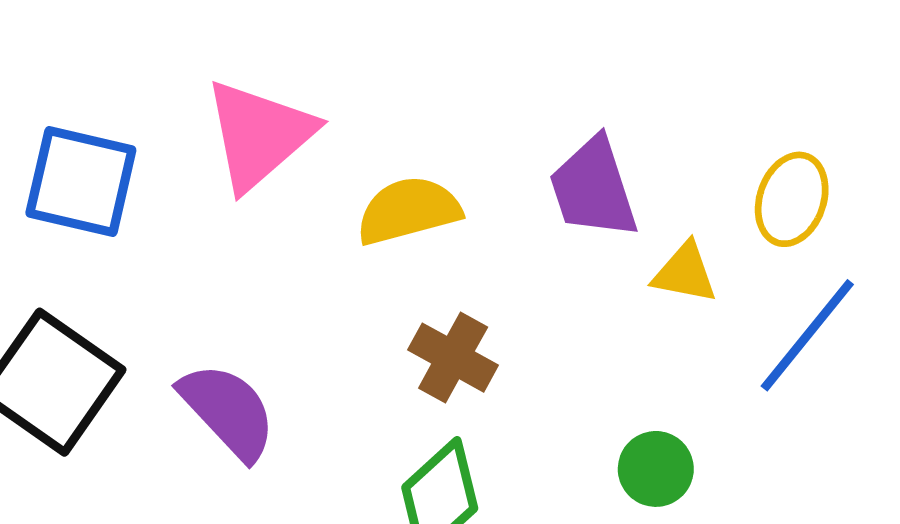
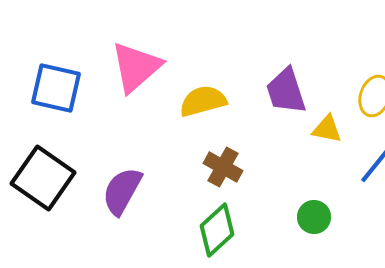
purple semicircle: (228, 411) -> (122, 191), turned -108

